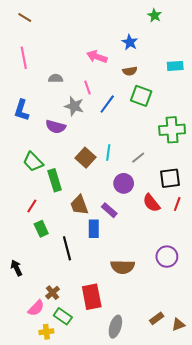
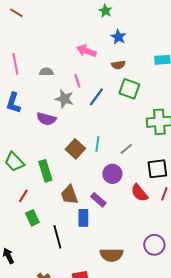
green star: (155, 15) -> (105, 11), moved
pink line: (24, 58) -> (15, 64), moved
green trapezoid: (33, 162) -> (14, 162), moved

